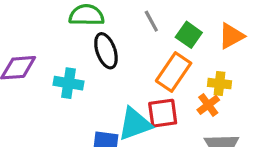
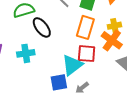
orange cross: (208, 105) -> (112, 40), size x1.5
red square: (163, 113) -> (87, 54), turned 30

